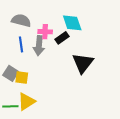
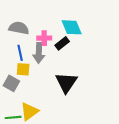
black triangle: (83, 63) -> (66, 83), moved
yellow square: (22, 77) -> (23, 69), moved

